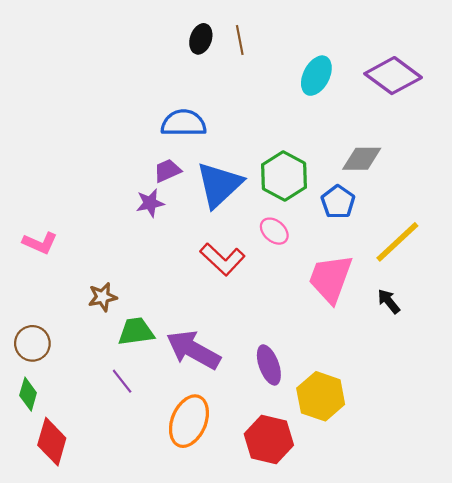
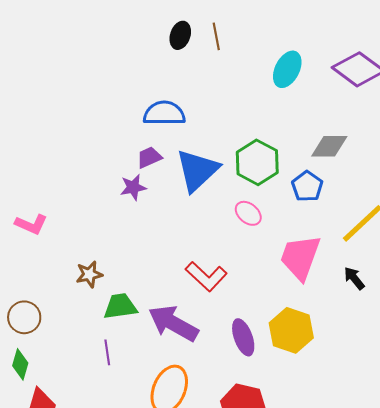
red L-shape: (222, 259) -> (206, 276), moved
purple line: (122, 381) -> (107, 352), turned 30
yellow hexagon: (321, 396) -> (291, 330), moved

